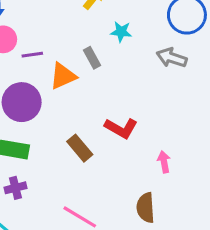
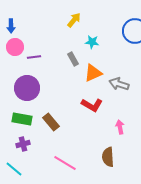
gray arrow: (172, 58) -> (119, 84), moved
orange triangle: (63, 76) -> (93, 73), moved
brown rectangle: (80, 148) -> (51, 122), moved

